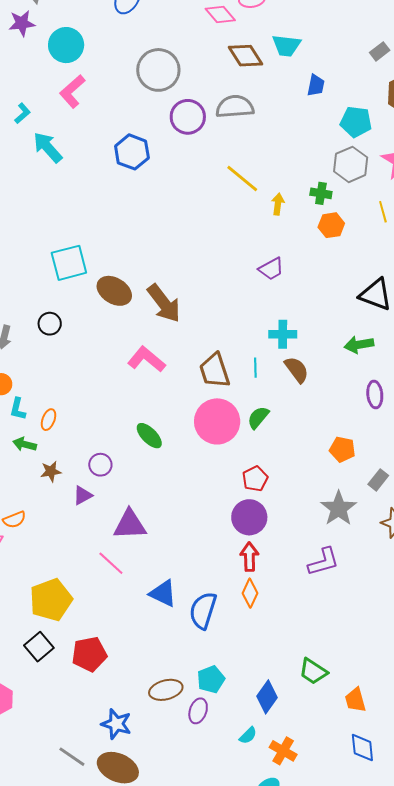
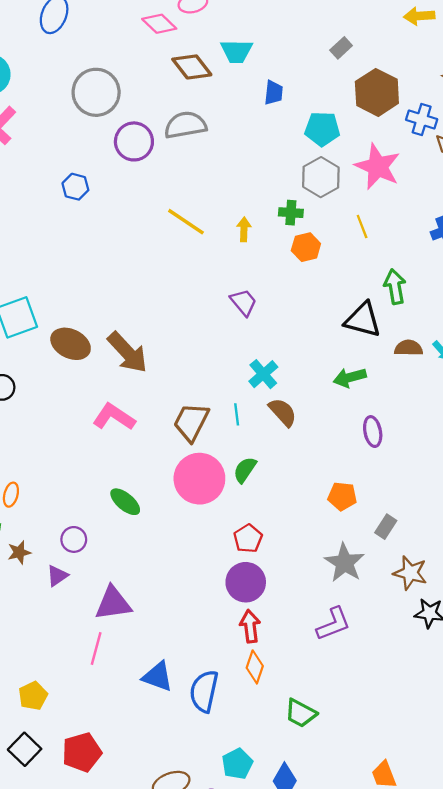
blue hexagon: (132, 152) -> (75, 187), size x0.7
yellow line: (242, 179) -> (186, 222), moved
purple trapezoid: (271, 269) -> (244, 302), turned -96
cyan cross: (283, 334) -> (263, 374), turned -36
brown trapezoid: (215, 371) -> (191, 422), turned 51
pink line: (111, 563) -> (96, 649), turned 68
yellow pentagon: (51, 600) -> (33, 696), size x0.6
green trapezoid: (313, 671) -> (301, 713), moved
cyan pentagon: (211, 679) -> (237, 764), moved

